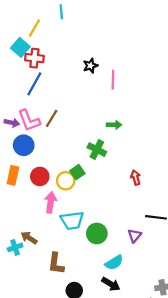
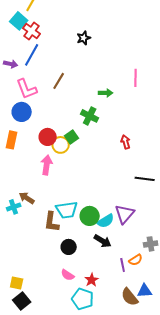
red cross: (34, 58) -> (32, 31), turned 30
pink line: (113, 80) -> (136, 78), moved
brown line: (52, 118) -> (59, 81), moved
purple arrow: (12, 123) -> (11, 64), moved
red circle: (40, 176) -> (48, 137), moved
cyan trapezoid: (72, 221) -> (67, 210), moved
green circle: (97, 233) -> (90, 216), moved
purple triangle: (134, 236) -> (125, 214), moved, size x1.5

